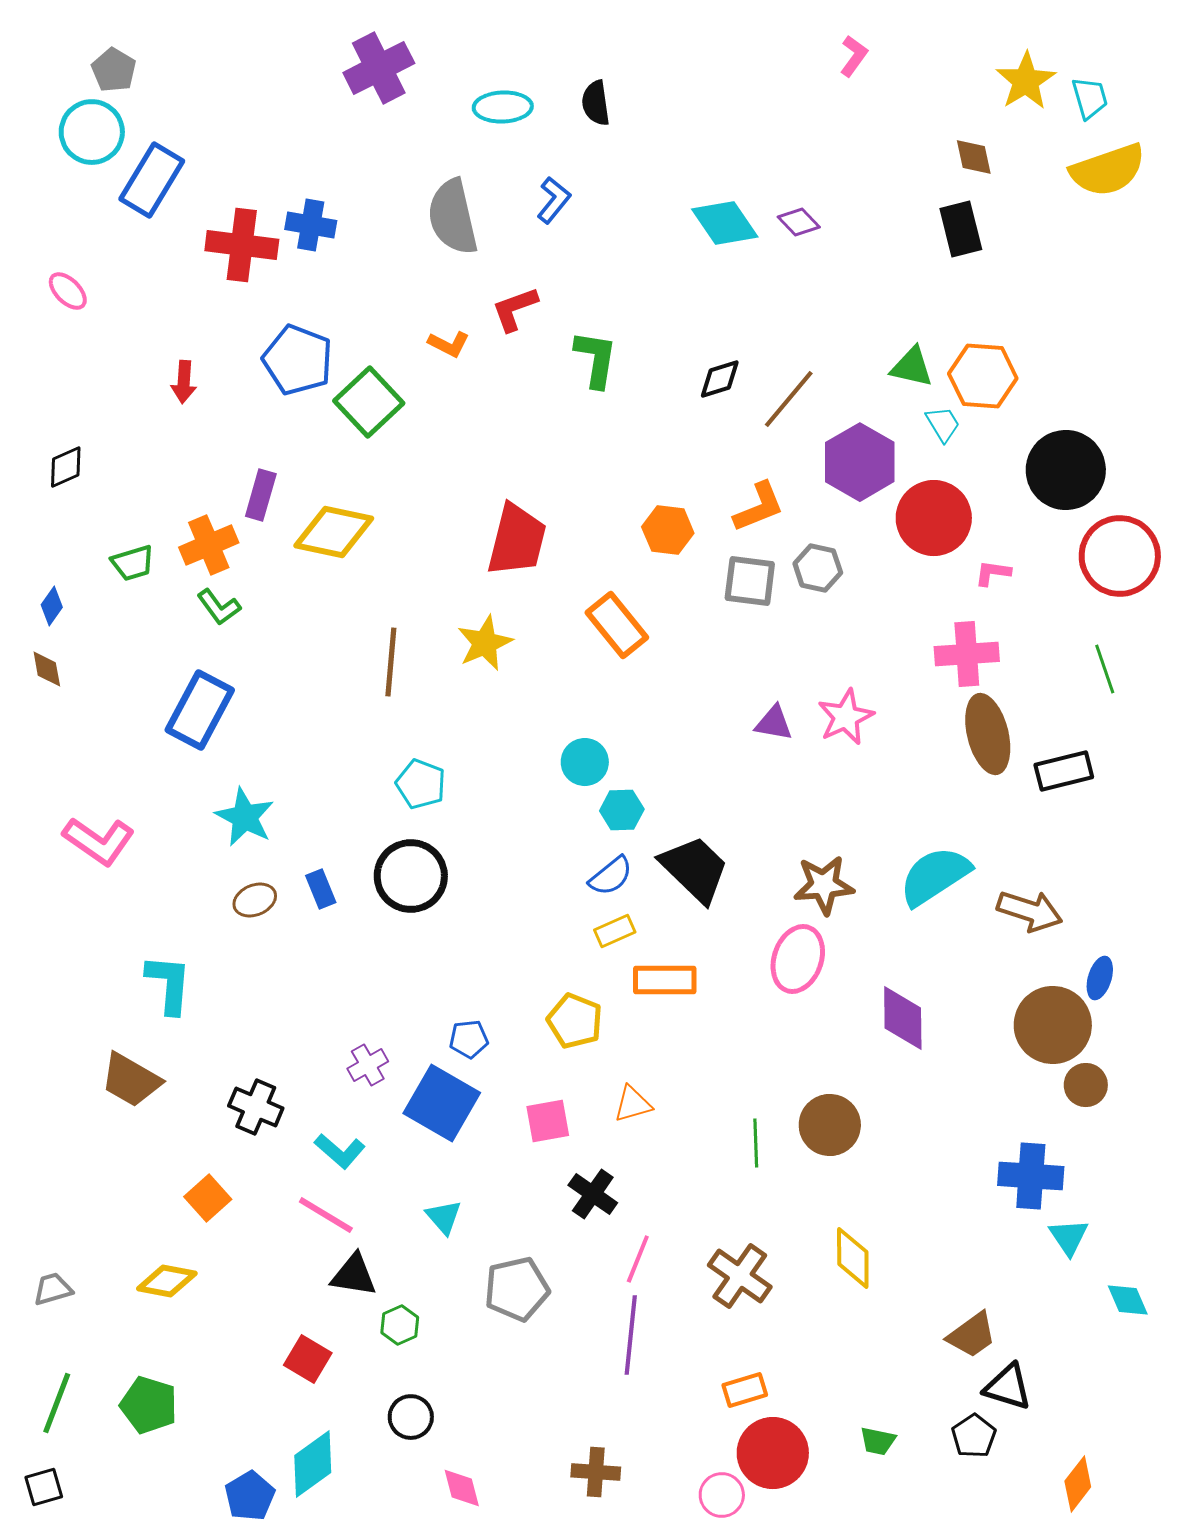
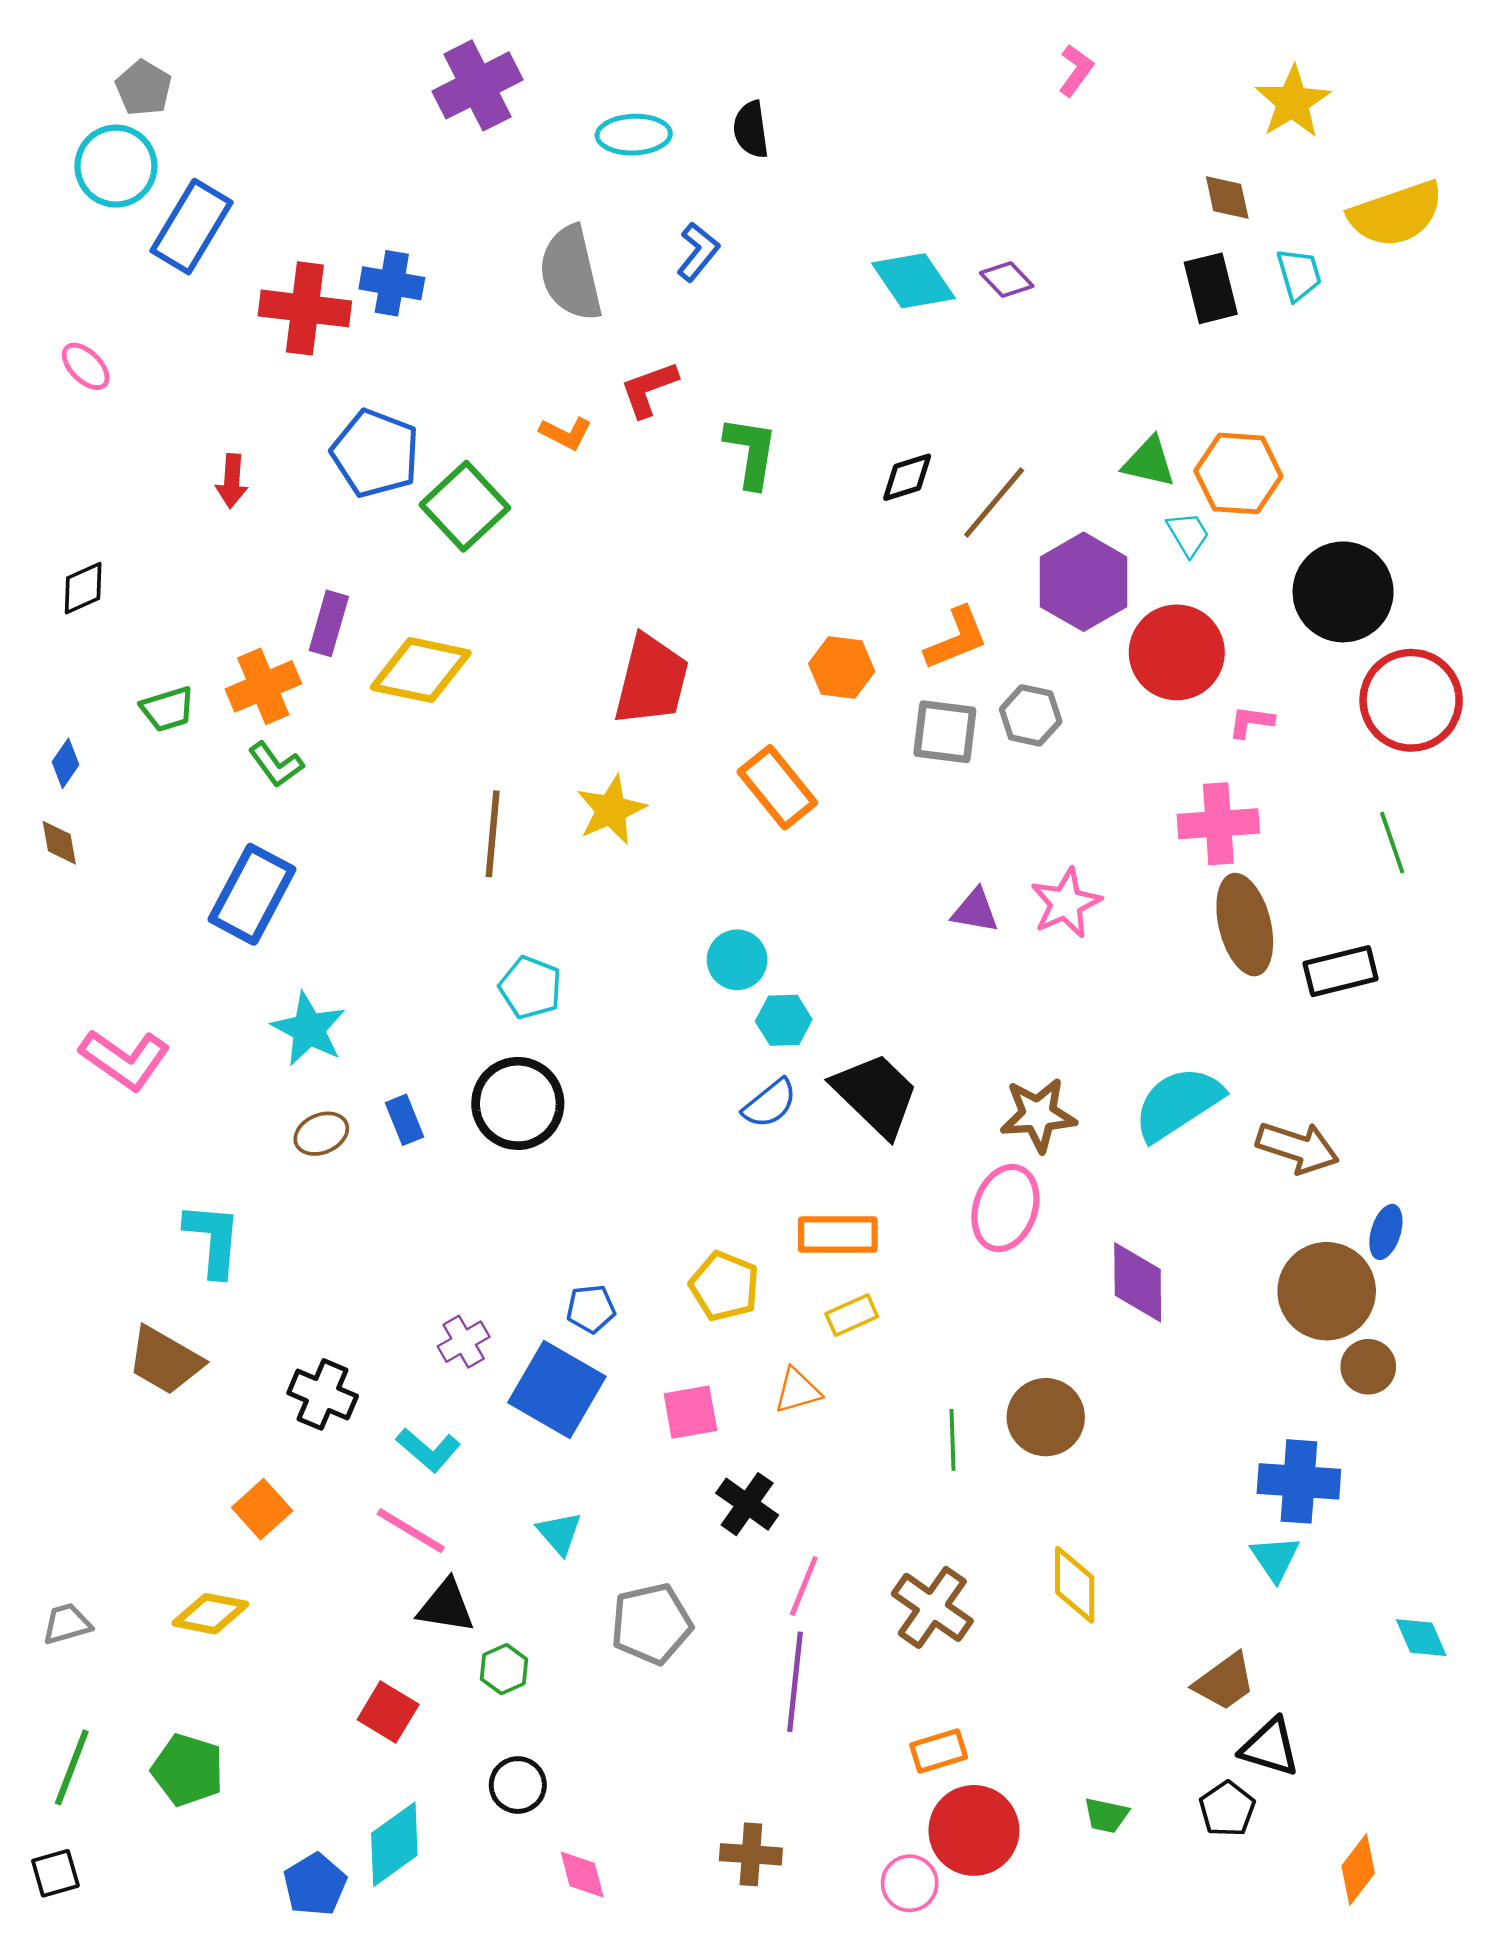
cyan trapezoid: (1090, 98) -> (1299, 274), moved
yellow rectangle: (615, 931) -> (852, 1315), moved
cyan triangle: (1069, 1237) -> (1275, 1558), moved

